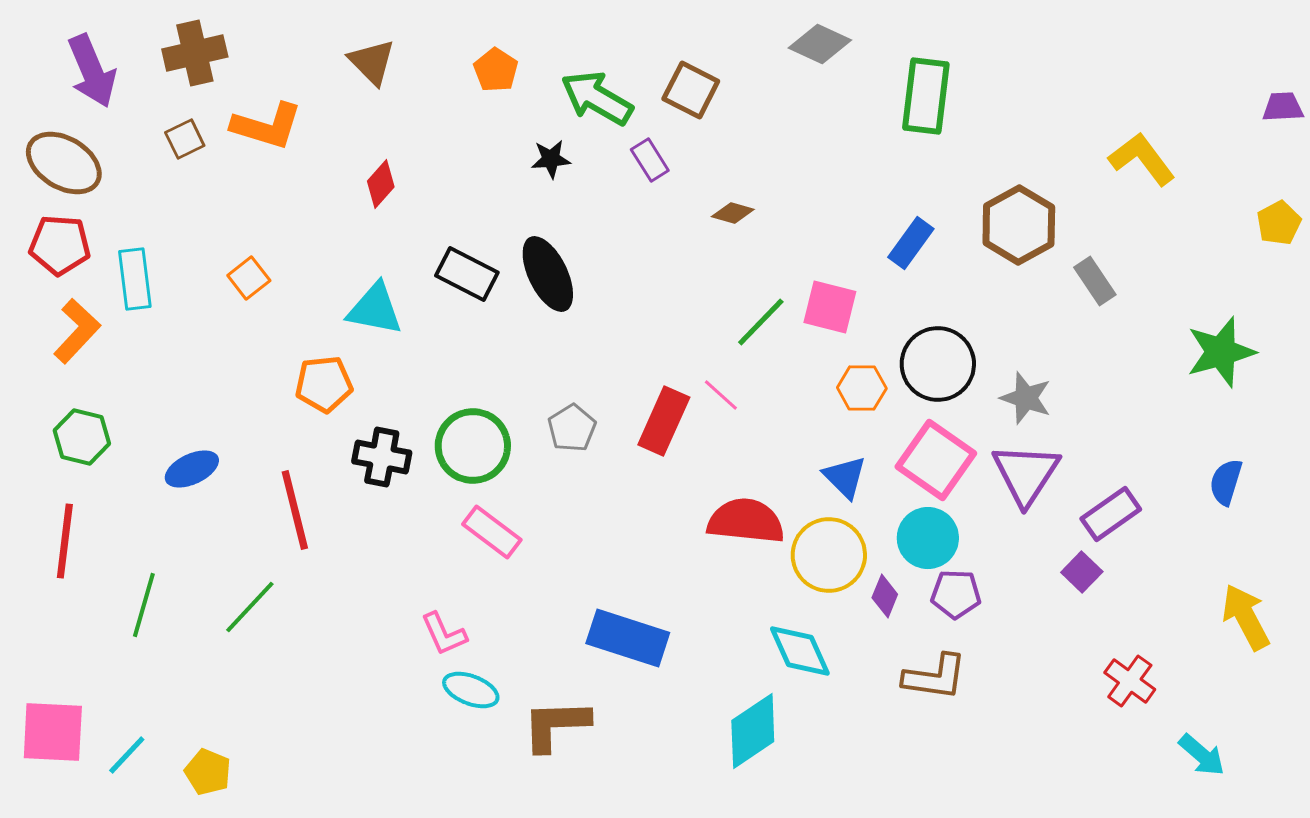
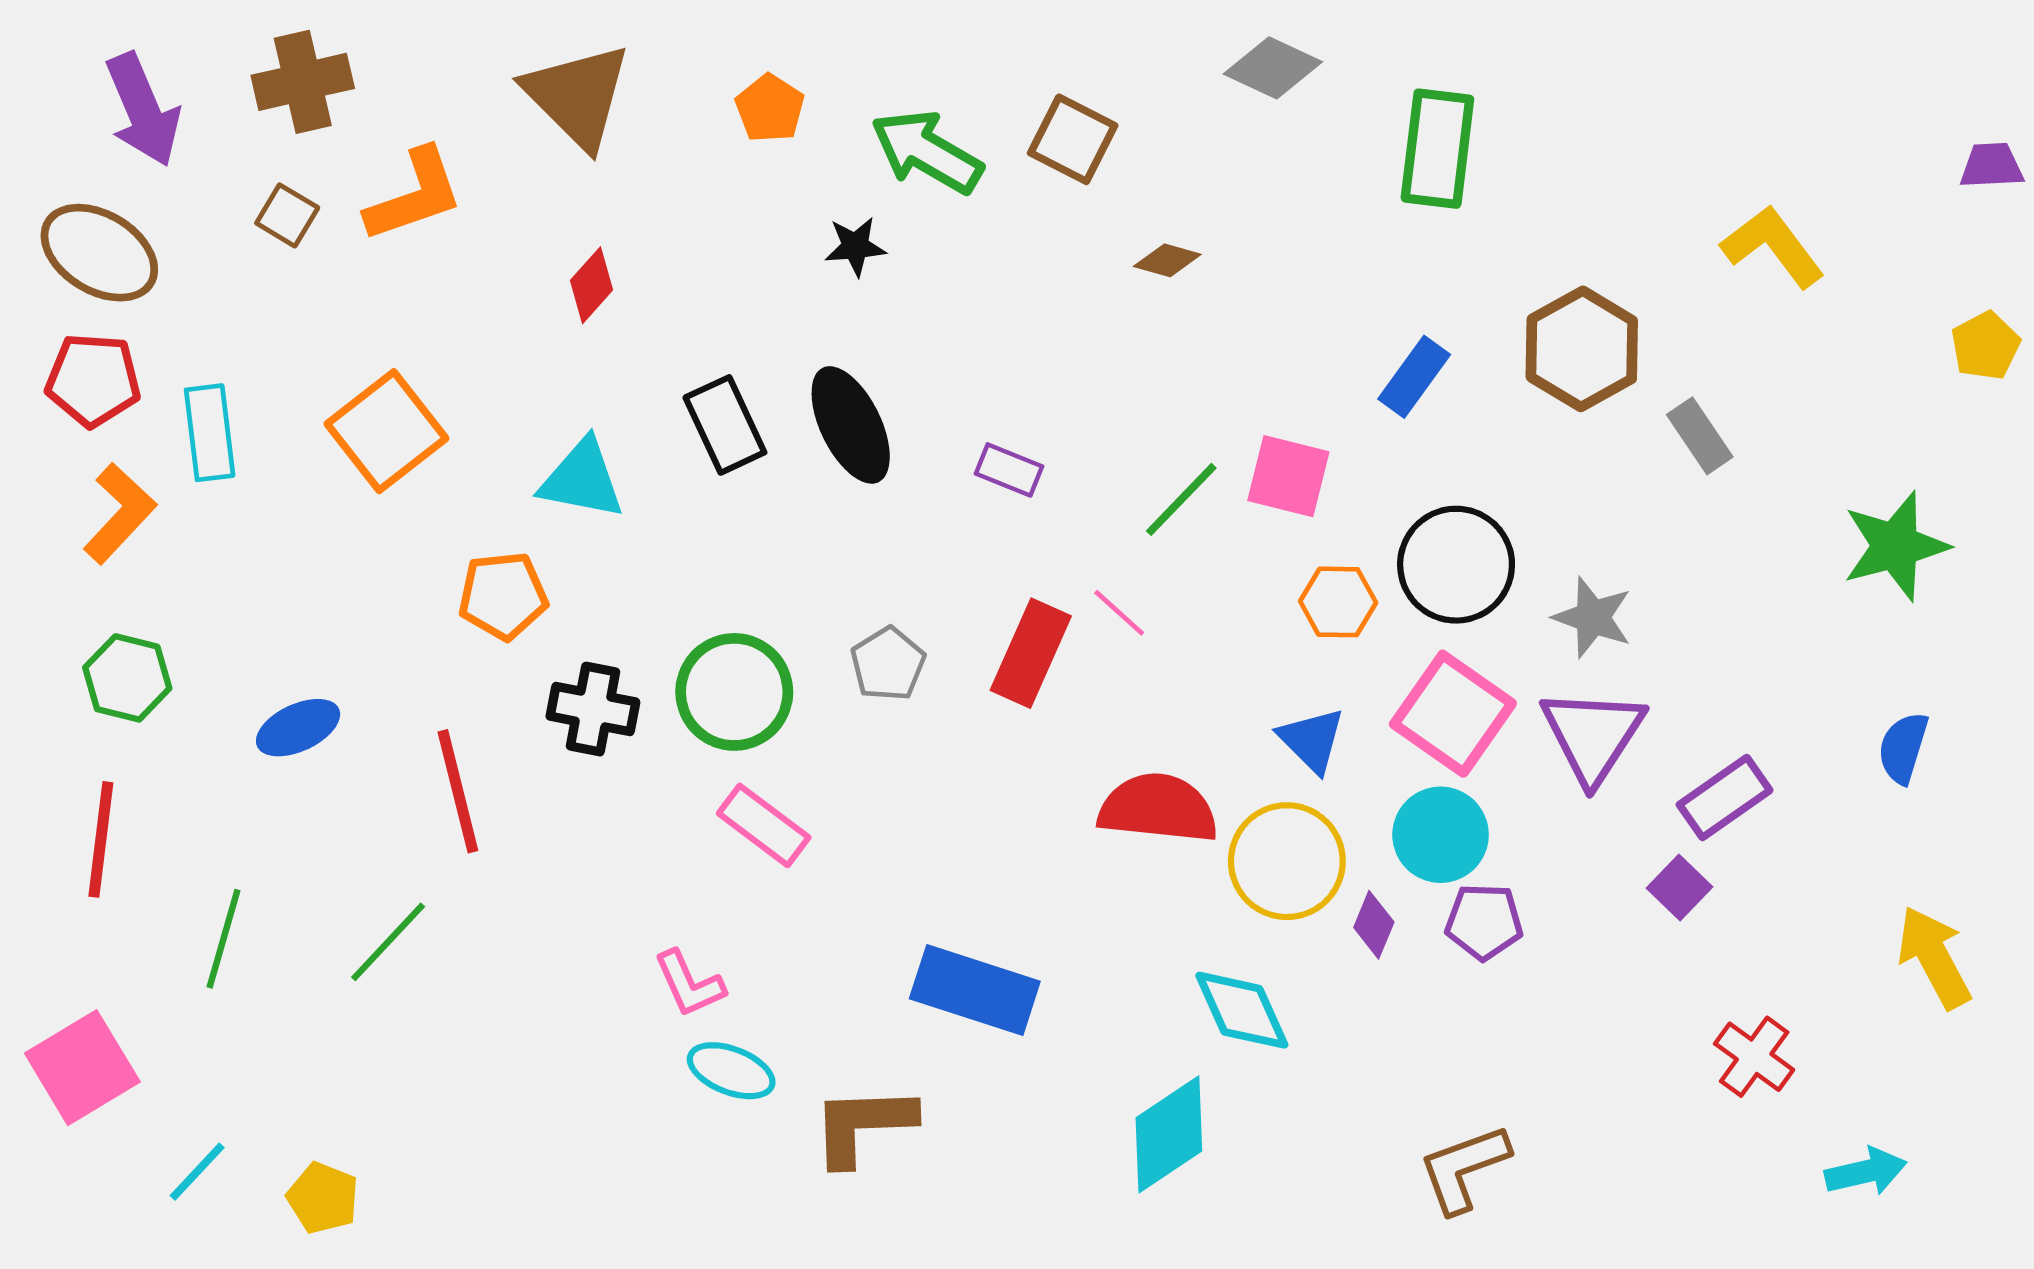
brown triangle: (372, 62) -> (577, 96), size x1.5
orange L-shape: (267, 126) -> (414, 195), turned -36
brown square: (185, 139) -> (287, 215), turned -33
purple rectangle: (650, 160) -> (1009, 470), moved, turned -36
brown diamond: (733, 213) -> (1167, 260), moved
black rectangle: (467, 274) -> (725, 425), turned 38
orange square: (249, 278) -> (387, 431), size x1.8
brown L-shape: (935, 677) -> (1464, 1168), moved, turned 152
pink square: (53, 732) -> (82, 1068), moved, turned -34
cyan arrow: (1202, 755) -> (1866, 1172), turned -54

